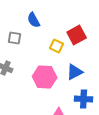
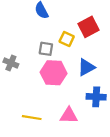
gray square: (15, 38) -> (46, 49), moved

